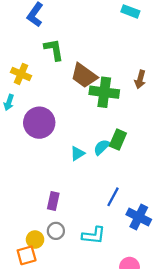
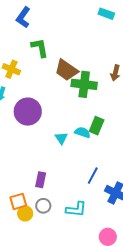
cyan semicircle: (102, 147) -> (82, 132), turned 63
cyan triangle: (77, 153) -> (61, 138), turned -32
orange square: (27, 255) -> (18, 201), moved

